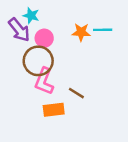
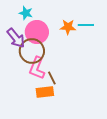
purple arrow: (19, 30) -> (16, 38), moved
pink circle: (44, 38) -> (37, 32), size x1.5
brown line: (76, 93) -> (52, 78), moved, turned 32

